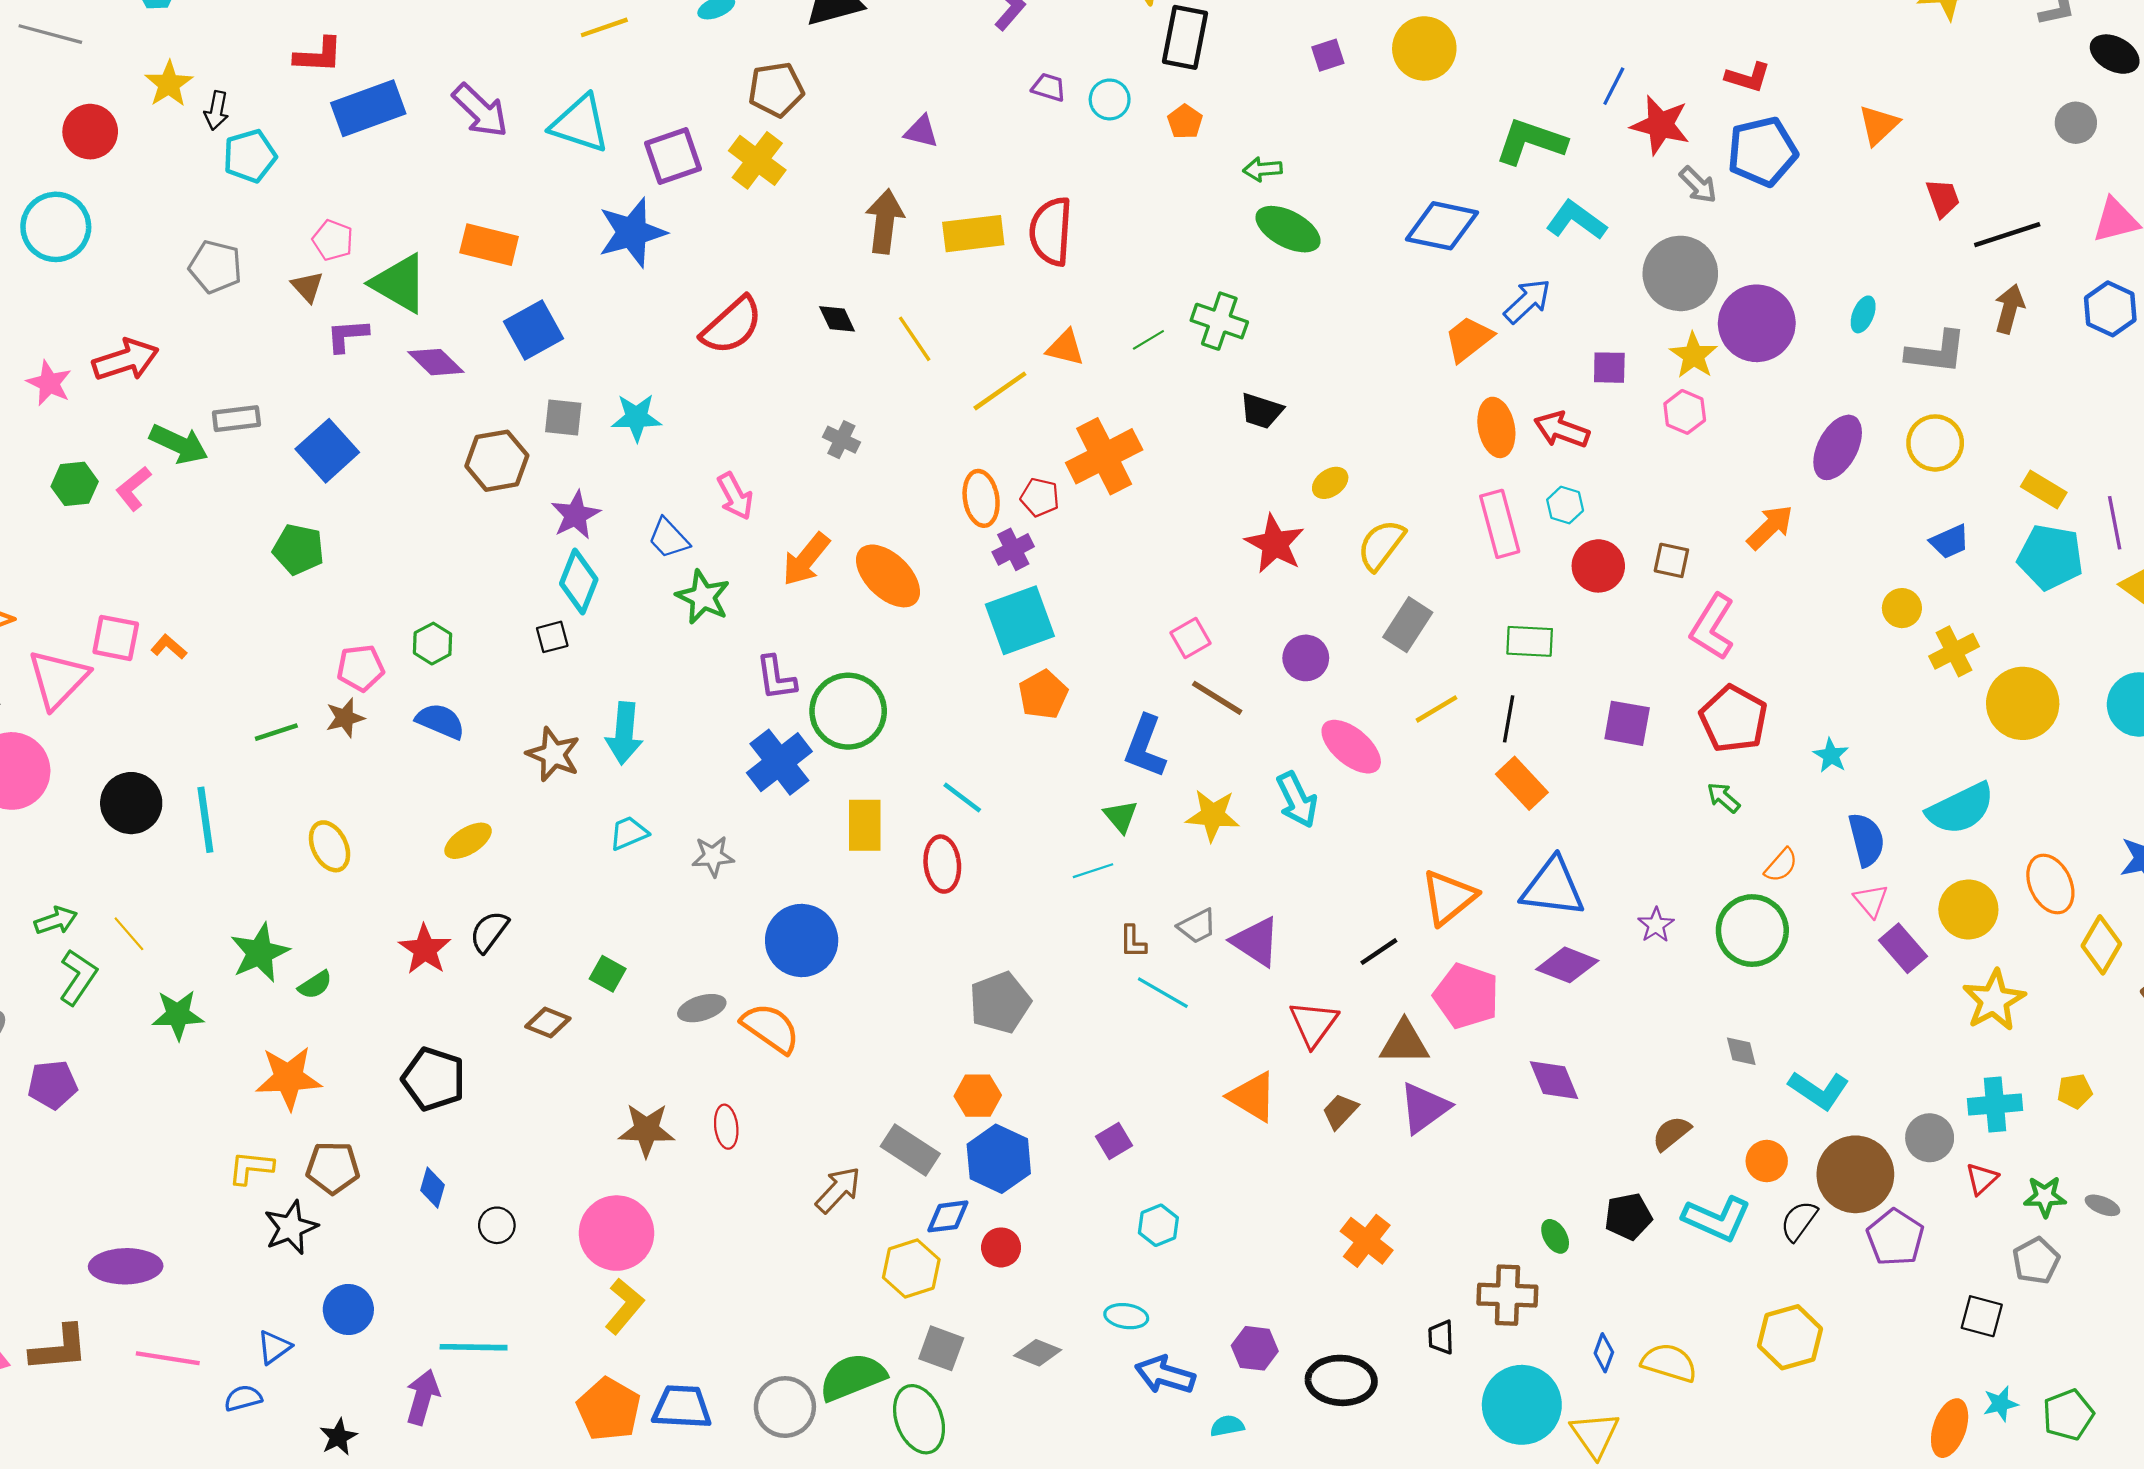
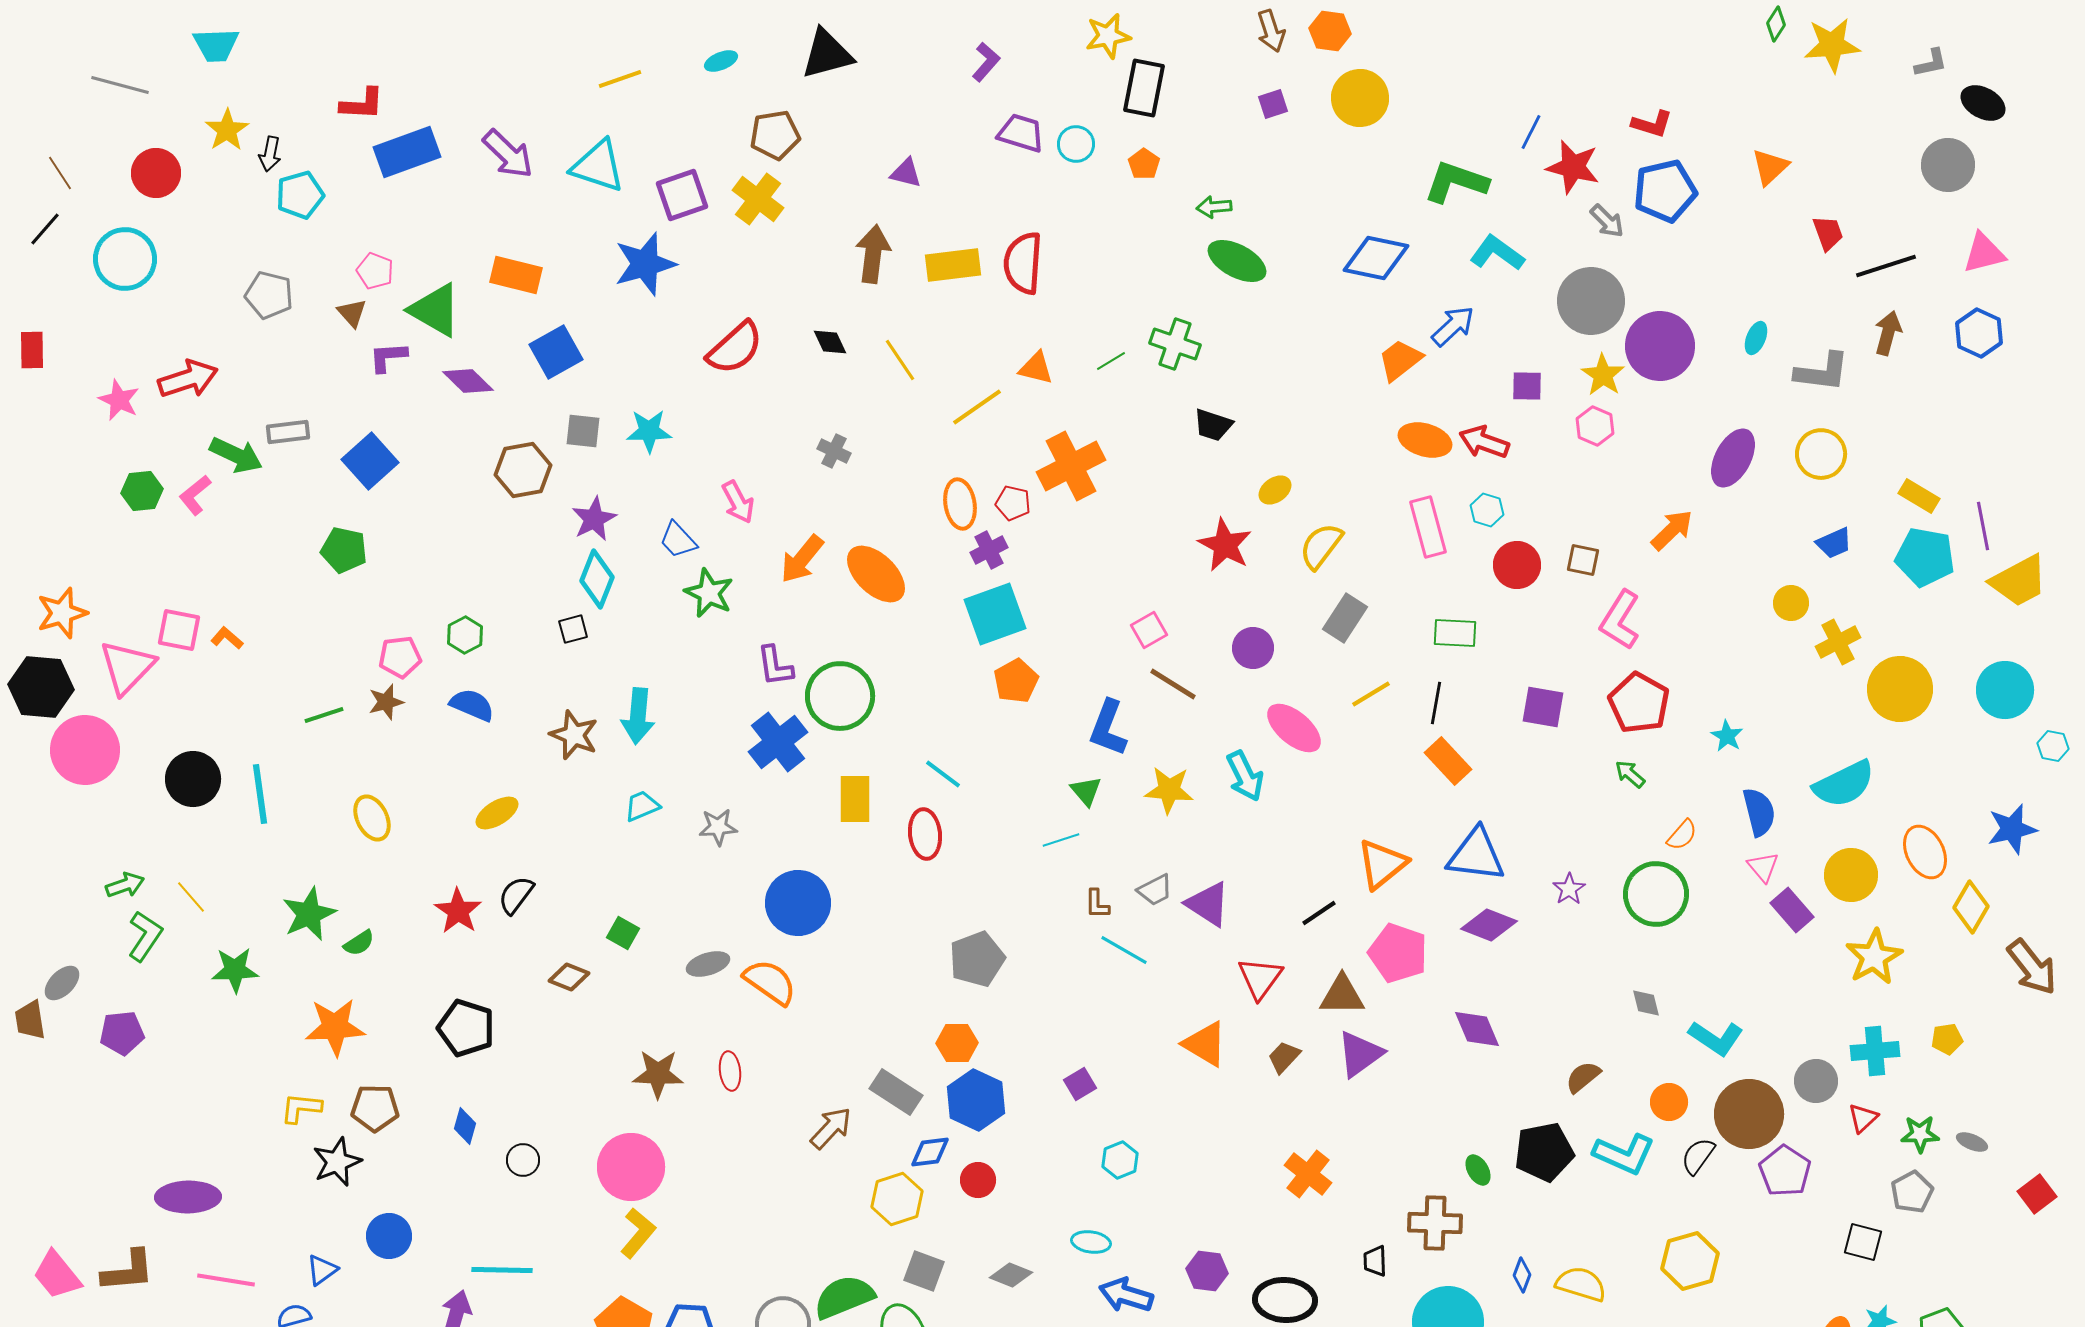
purple trapezoid: (1049, 87) -> (1021, 133), size x1.5
gray circle: (2076, 123) -> (1948, 165), size x1.4
orange ellipse: (1496, 427) -> (1425, 440), turned -63
black pentagon: (1628, 1216) -> (1544, 1152), size x1.4

